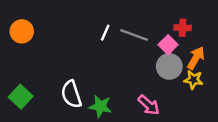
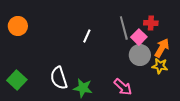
white line: (105, 33) -> (87, 36), moved
gray line: (134, 35) -> (124, 28), moved, turned 55

